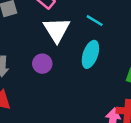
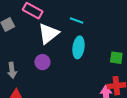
white triangle: (57, 30) -> (48, 34), turned 35

